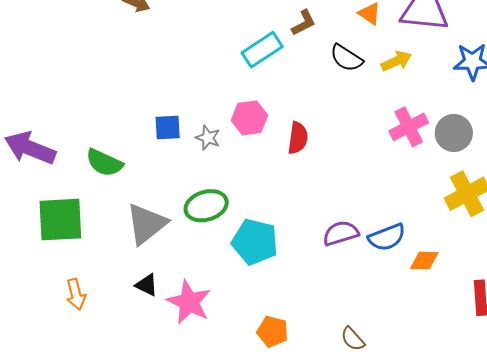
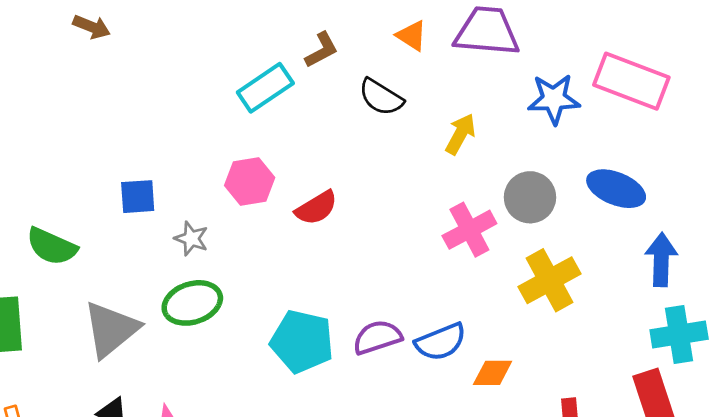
yellow arrow: (396, 61) -> (460, 134), moved, turned -36
pink cross: (409, 127) -> (469, 230), moved
gray star: (208, 138) -> (191, 239), moved
red semicircle: (298, 138) -> (316, 208), turned 52
cyan pentagon: (255, 242) -> (302, 341), moved

